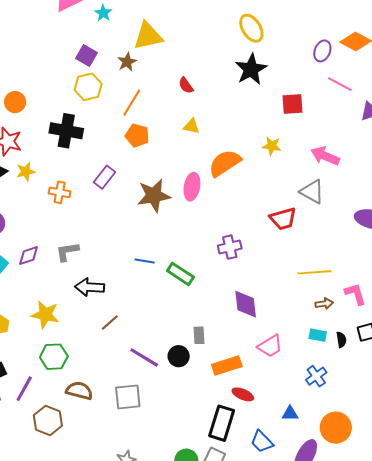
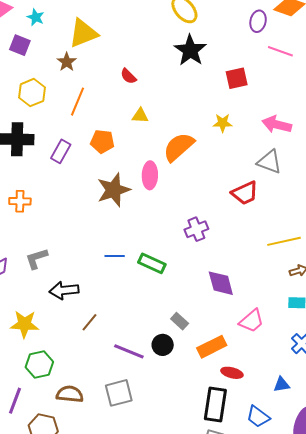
purple square: (87, 55) -> (20, 45), moved
orange pentagon: (137, 135) -> (102, 141), moved
purple rectangle: (104, 177) -> (61, 151), moved
gray rectangle: (199, 335) -> (180, 321), turned -36

